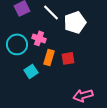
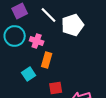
cyan circle: (17, 44) -> (15, 36), moved
red square: (68, 58) -> (56, 88), moved

